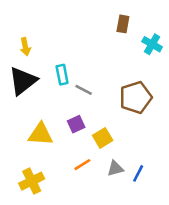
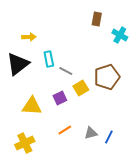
yellow arrow: (25, 47) -> (29, 37), moved, turned -80
yellow square: (103, 138) -> (81, 88), moved

